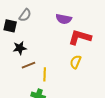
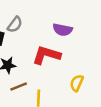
red L-shape: (80, 37) -> (46, 55), moved

